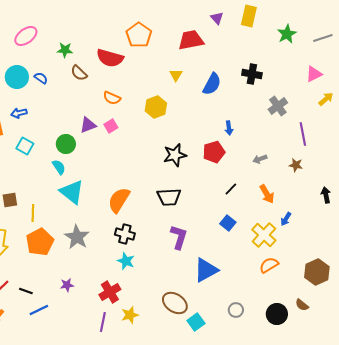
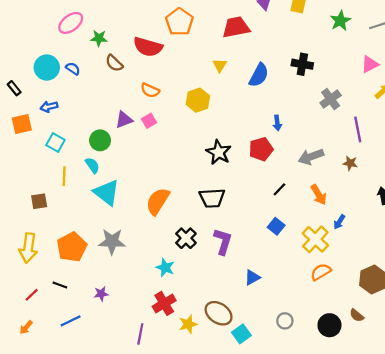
pink ellipse: (26, 36) -> (71, 23), moved
black star: (175, 155) -> (219, 152), turned -30
gray arrow: (260, 159) -> (311, 157), size x1.6
yellow line: (33, 213) -> (64, 176), moved
black cross: (125, 234) -> (186, 238), moved, turned 30
gray star: (77, 237) -> (112, 241), turned -30
blue triangle: (206, 270) -> (252, 277), size x0.6
black line: (26, 291) -> (60, 285), moved
red cross: (110, 292) -> (164, 303), moved
yellow star: (130, 315) -> (188, 324), moved

